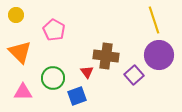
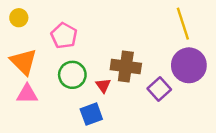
green circle: (53, 78) -> (72, 75), moved
pink triangle: (23, 92) -> (27, 94), moved

